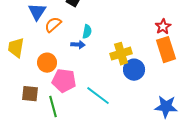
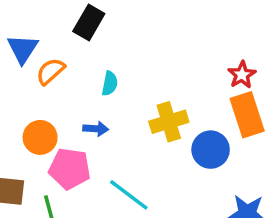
blue arrow: (78, 45) -> (96, 129), moved
blue circle: (134, 70) -> (211, 150), moved

